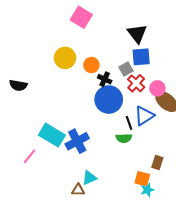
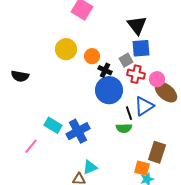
red cross: (136, 83) -> (136, 74), turned -30
cyan rectangle: (52, 135) -> (53, 125), size x0.7
brown rectangle: (157, 162) -> (157, 152), size x1.5

